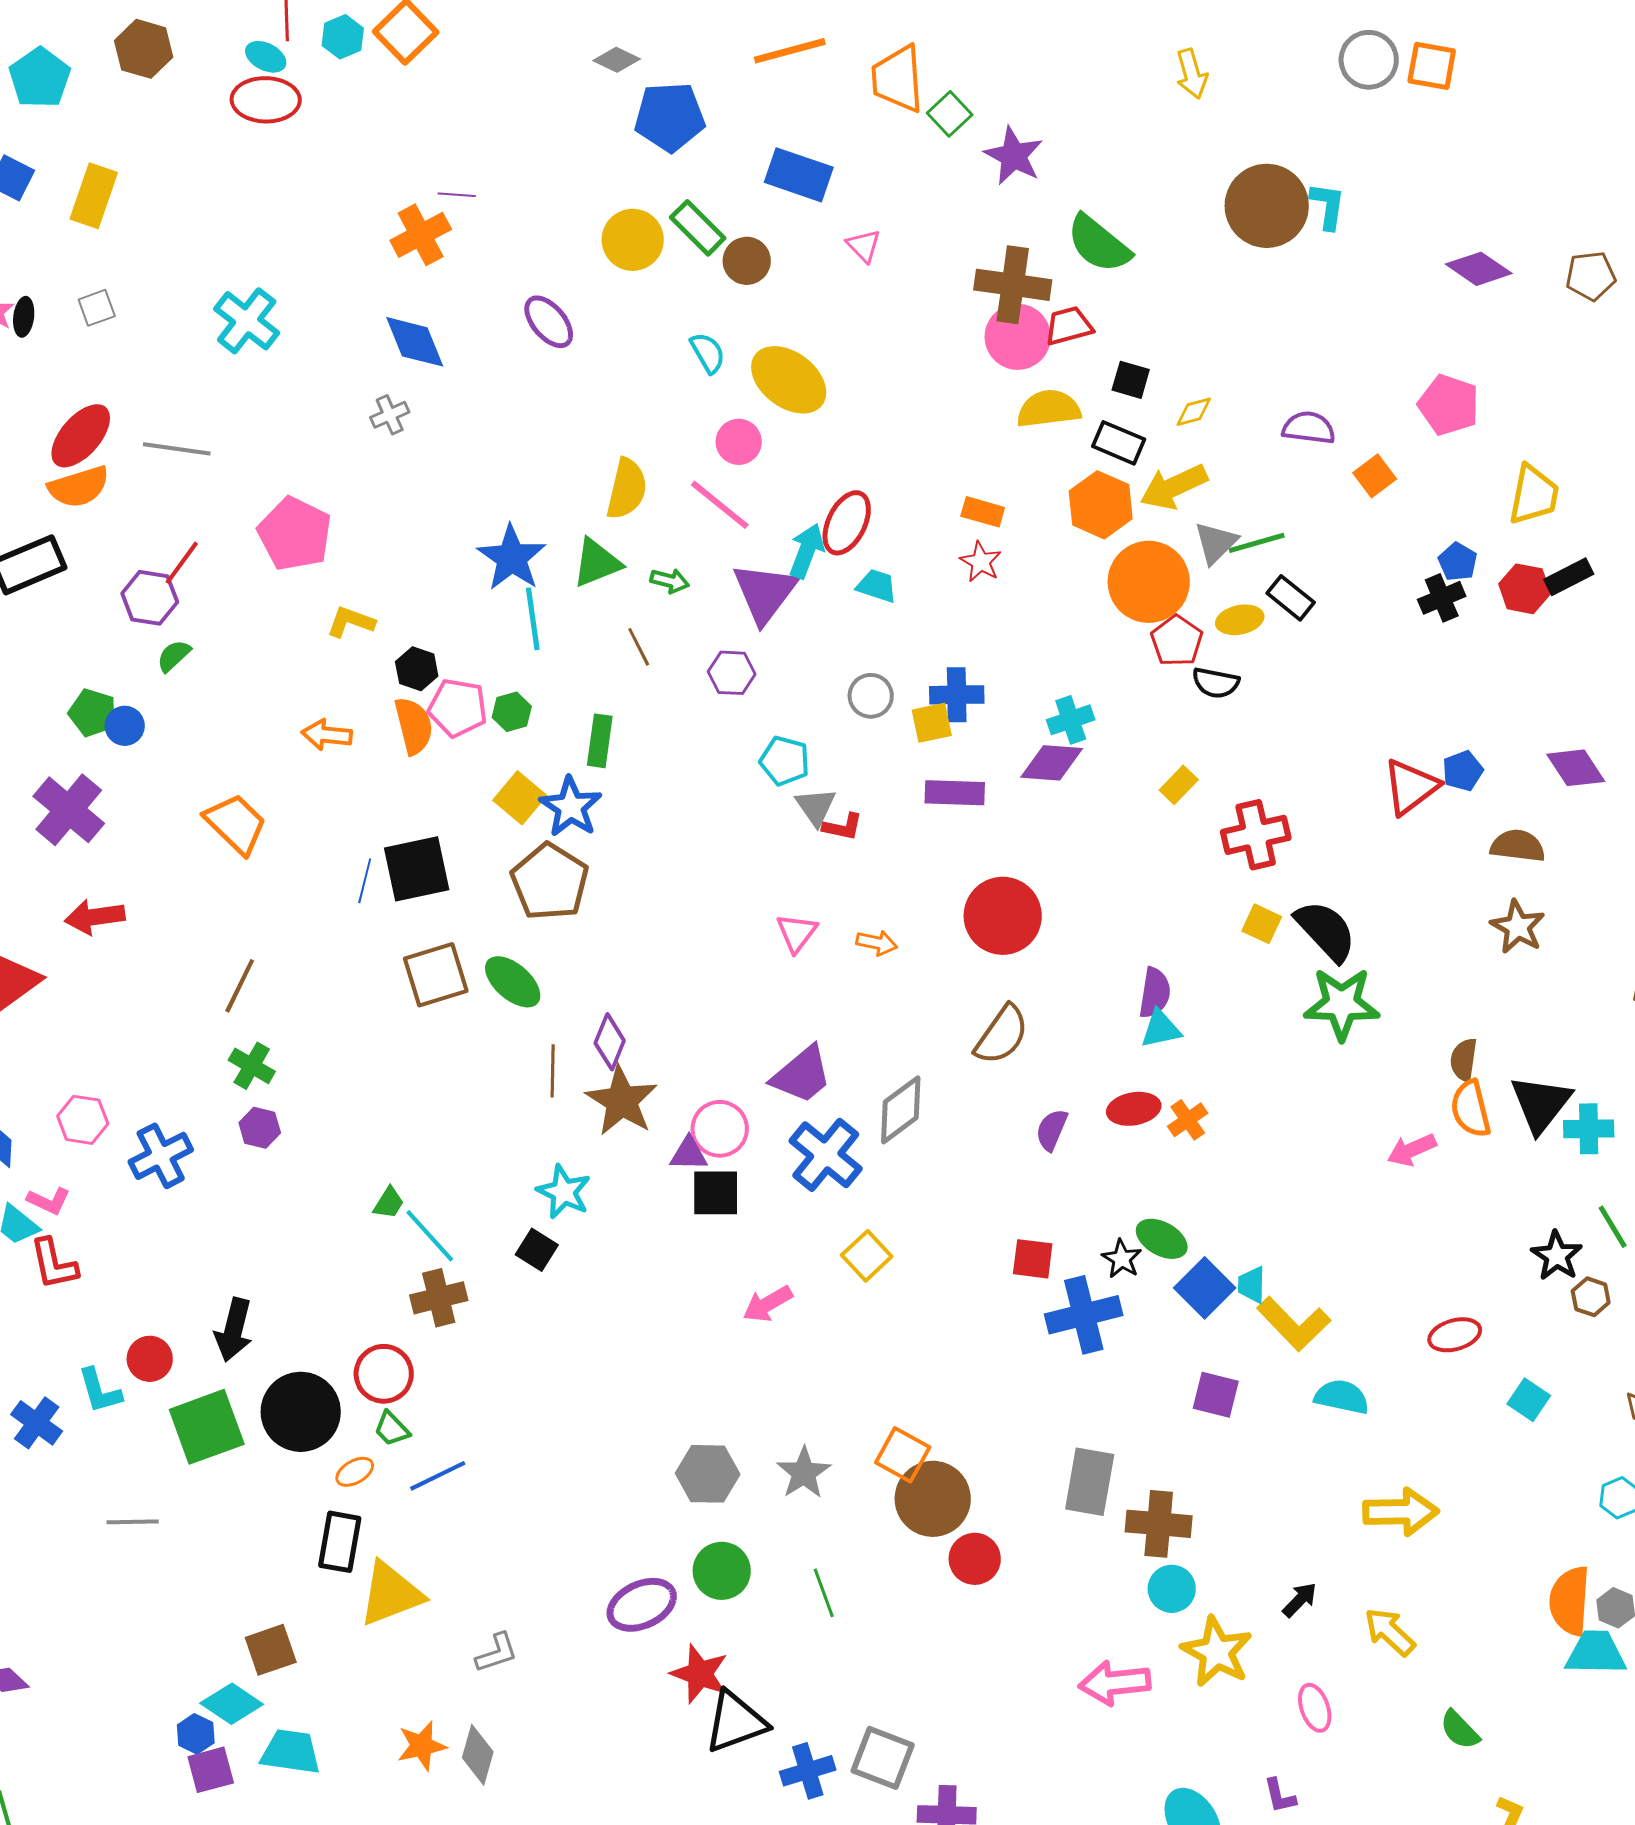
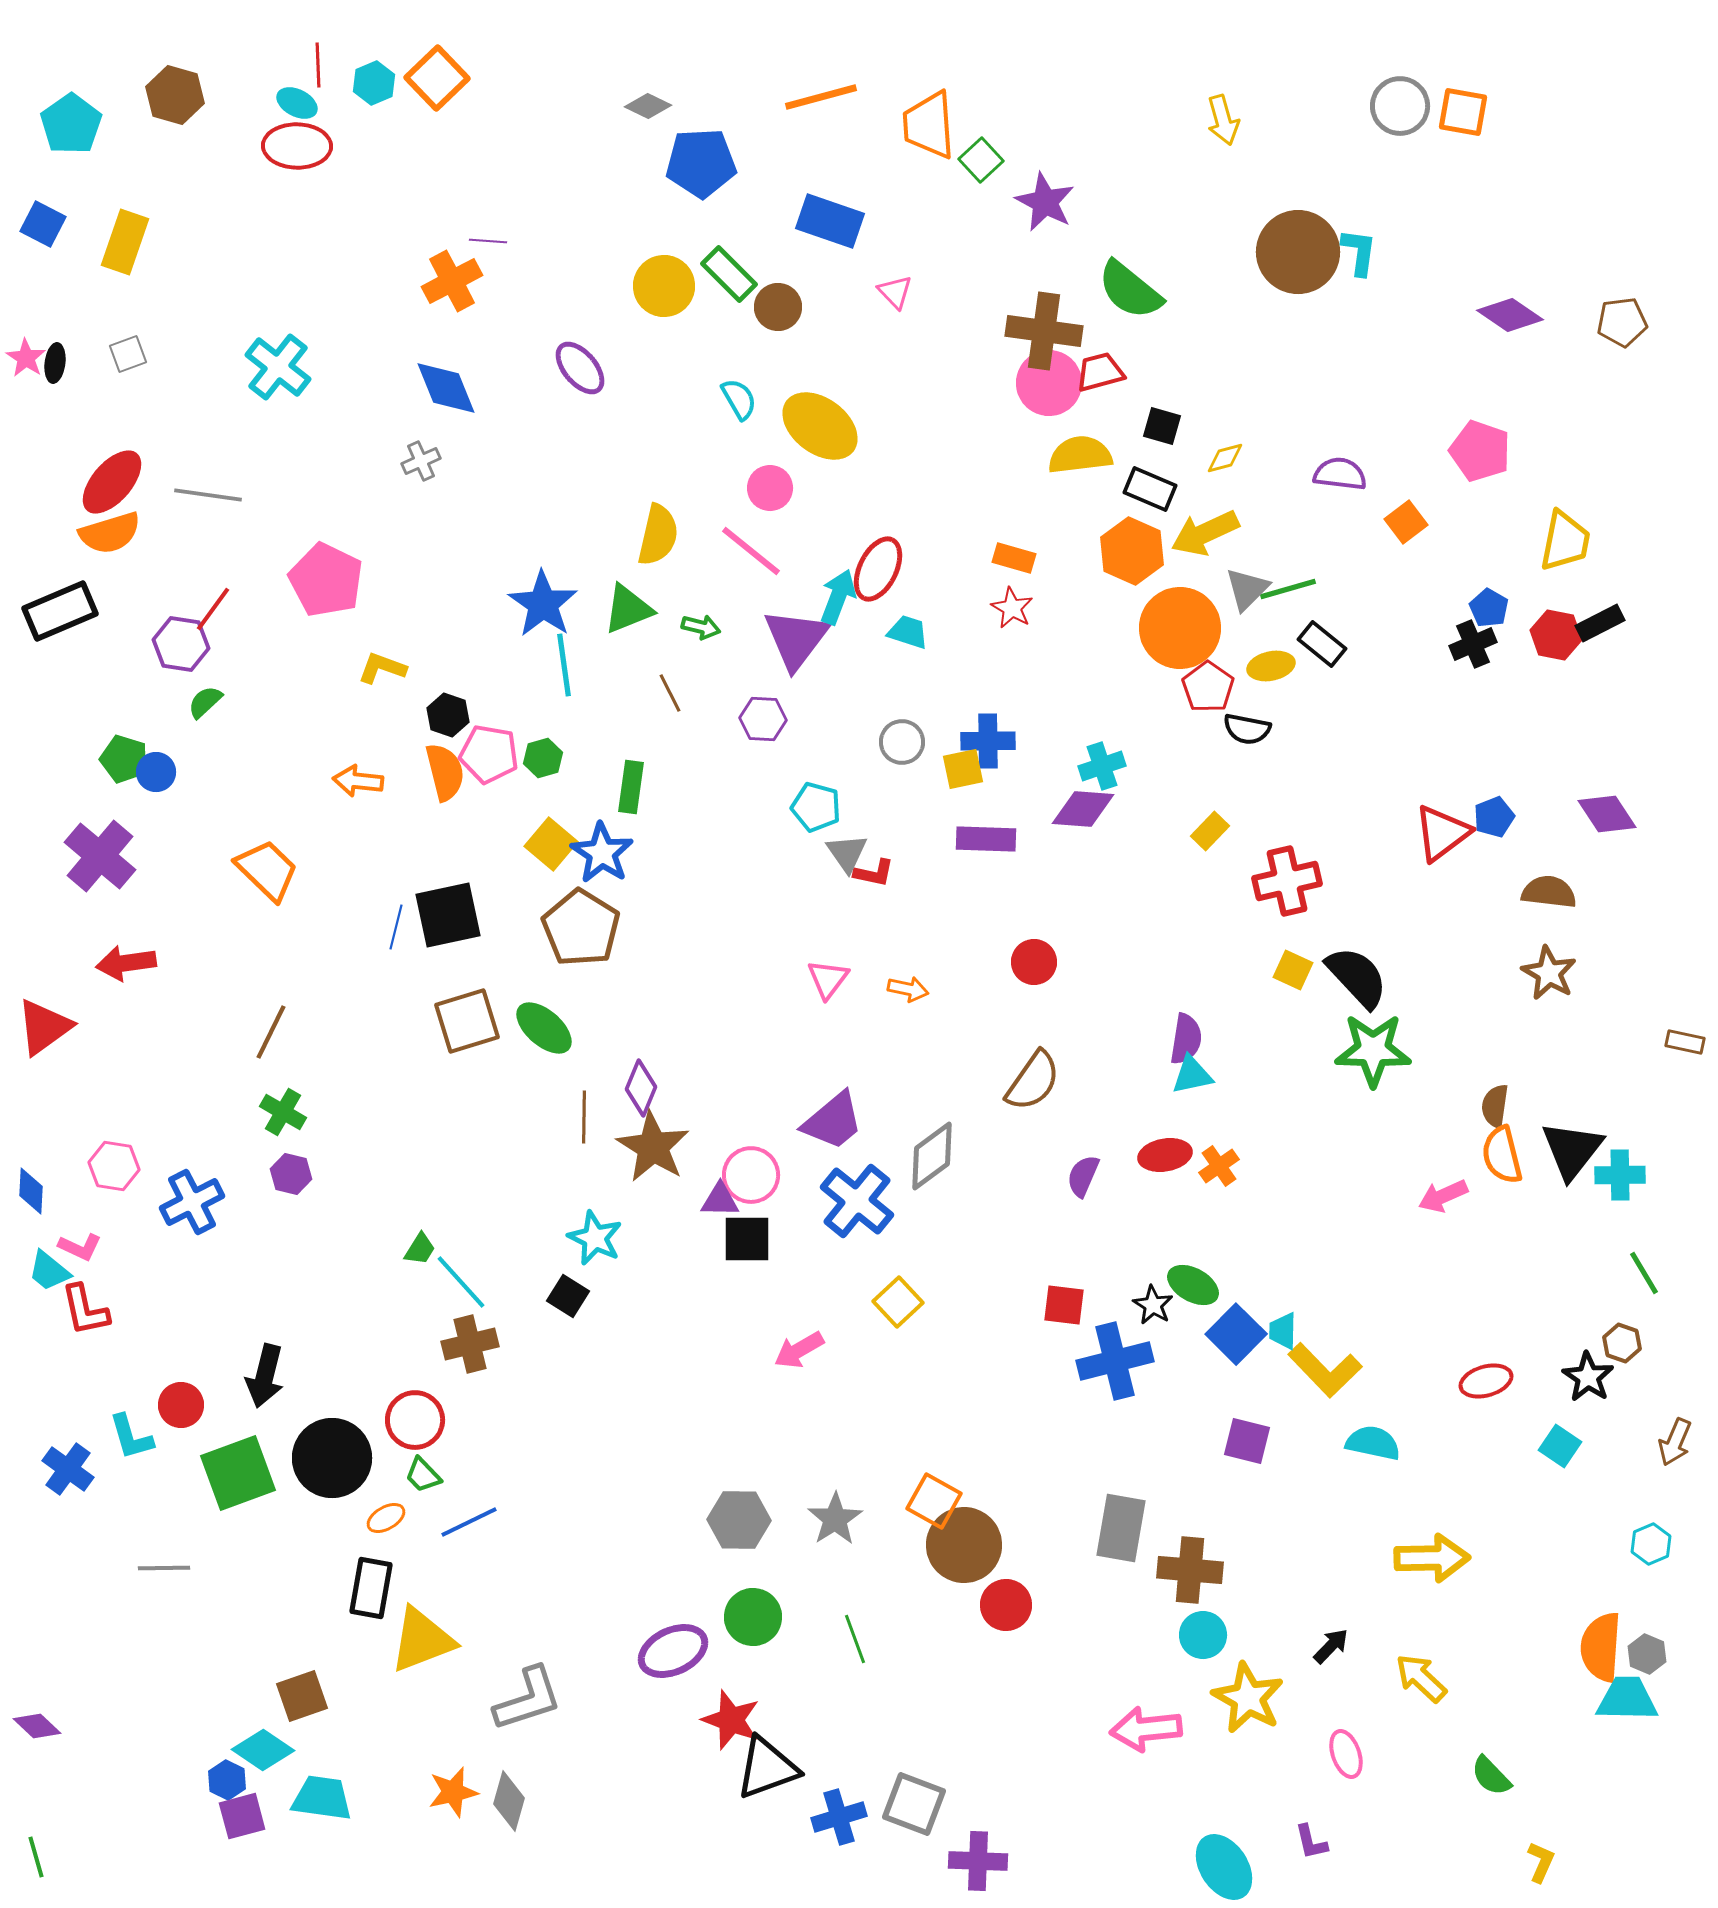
red circle: (1003, 916) -> (1034, 962), size x0.6
black star: (1557, 1256) -> (1588, 1377), moved
gray L-shape: (497, 1653) -> (528, 1699), size x1.6

